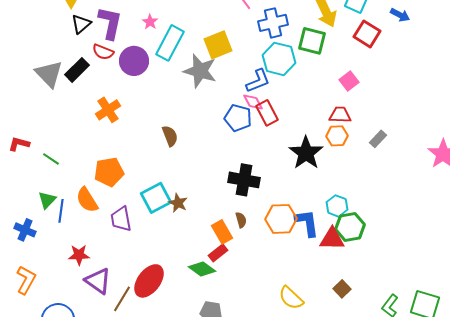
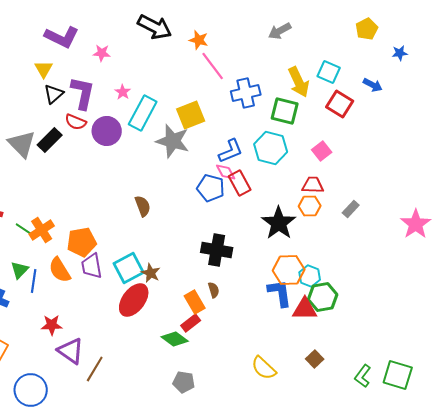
cyan hexagon: (279, 59) -> (271, 148), moved
orange cross: (108, 110) -> (42, 230), moved
purple trapezoid: (121, 219) -> (92, 266), moved
orange hexagon: (281, 219) -> (289, 270), moved
red ellipse: (149, 281) -> (134, 300), moved

